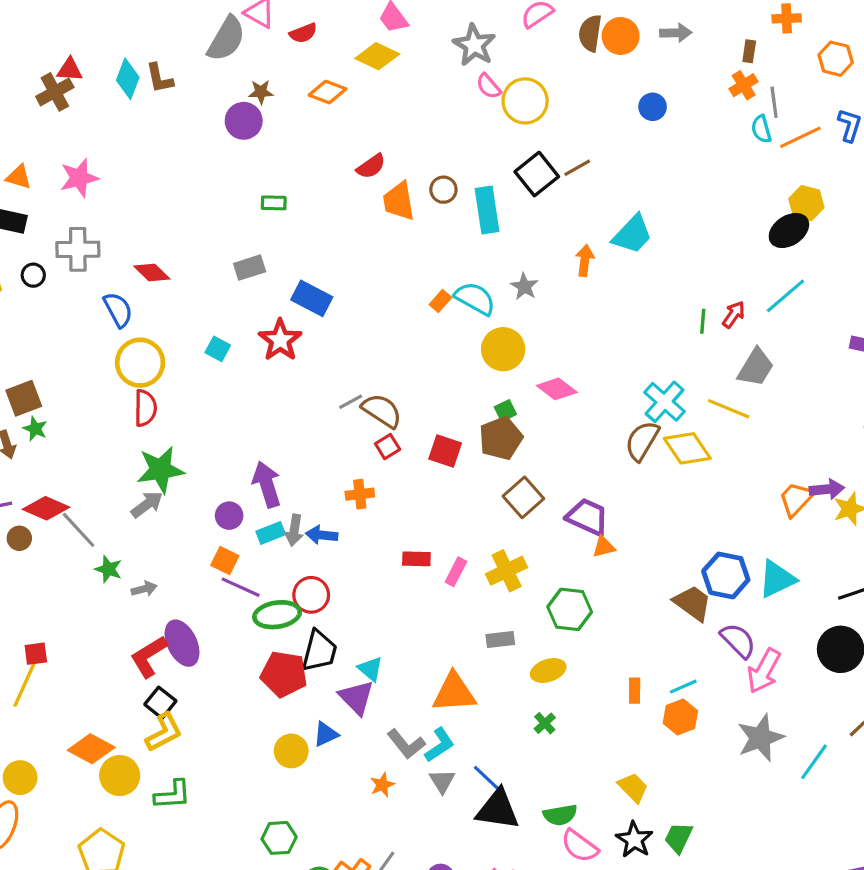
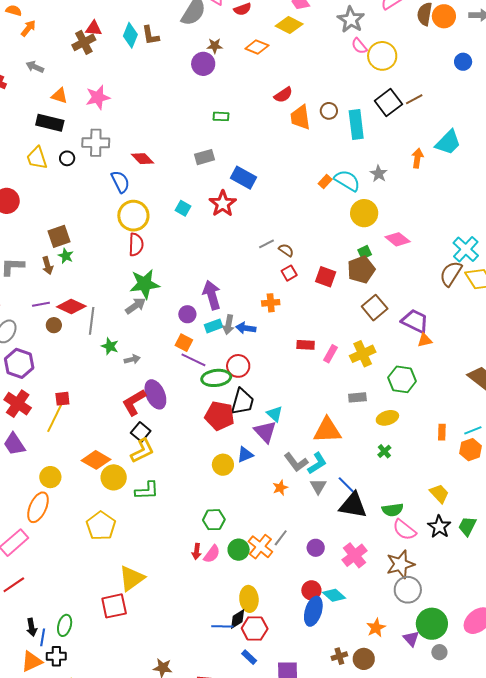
brown semicircle: (382, 411) -> (286, 250), size x0.6
gray line: (79, 530) -> (92, 321), turned 48

